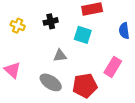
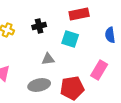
gray ellipse: (51, 82) -> (39, 85), turned -45

